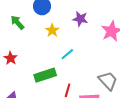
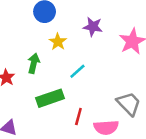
green arrow: (17, 22) -> (34, 63), moved, turned 56

